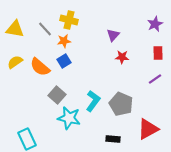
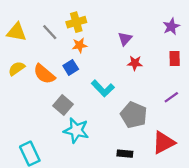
yellow cross: (69, 20) -> (76, 22), turned -30
orange star: (64, 41) -> (80, 45), moved
purple line: (155, 79) -> (171, 97), moved
cyan L-shape: (93, 101) -> (103, 88), moved, turned 100

